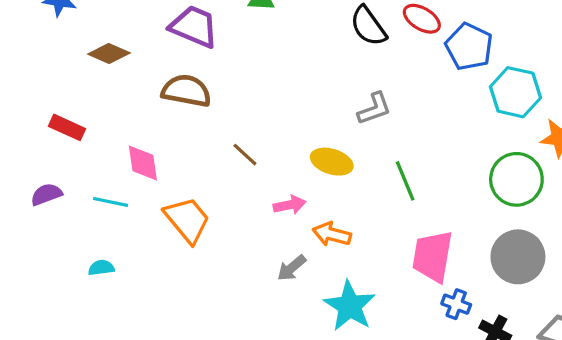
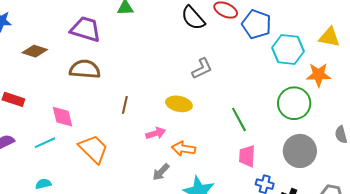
brown line: (245, 155) -> (125, 105), turned 66
green line: (405, 181) -> (239, 119), moved
cyan line: (111, 202) -> (45, 143), turned -30
pink trapezoid: (432, 256) -> (247, 156), size x0.7

